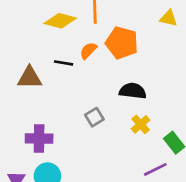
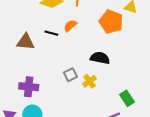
orange pentagon: (122, 43) -> (111, 22), moved
yellow cross: (141, 124) -> (90, 81), moved

